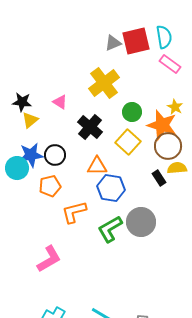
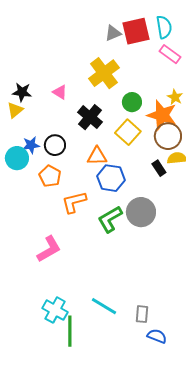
yellow triangle: (30, 120) -> (15, 110), moved
blue star: (31, 155) -> (31, 145), size x0.7
orange pentagon: (50, 186) -> (50, 176), turned -30

